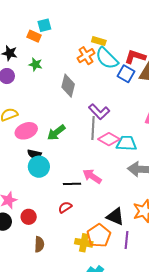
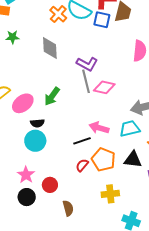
cyan trapezoid: (126, 143) -> (130, 129), moved
cyan circle: (39, 167) -> (35, 141), moved
orange pentagon: (99, 236) -> (103, 160), moved

